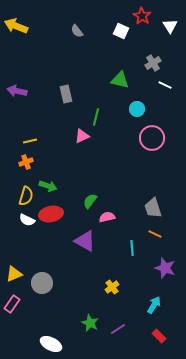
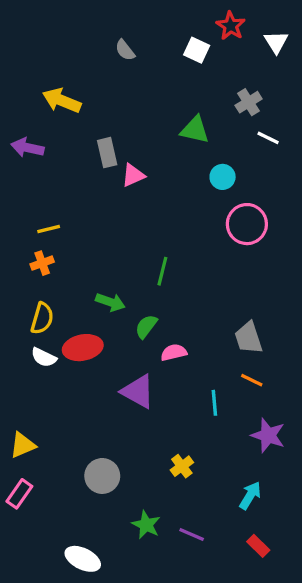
yellow arrow: (16, 26) -> (62, 101), moved
green line: (96, 117) -> (162, 271), moved
pink triangle: (82, 136) -> (133, 175), moved
green arrow: (48, 186) -> (110, 302), moved
gray circle: (42, 283) -> (102, 476), moved
purple line: (118, 329) -> (192, 534), turned 56

